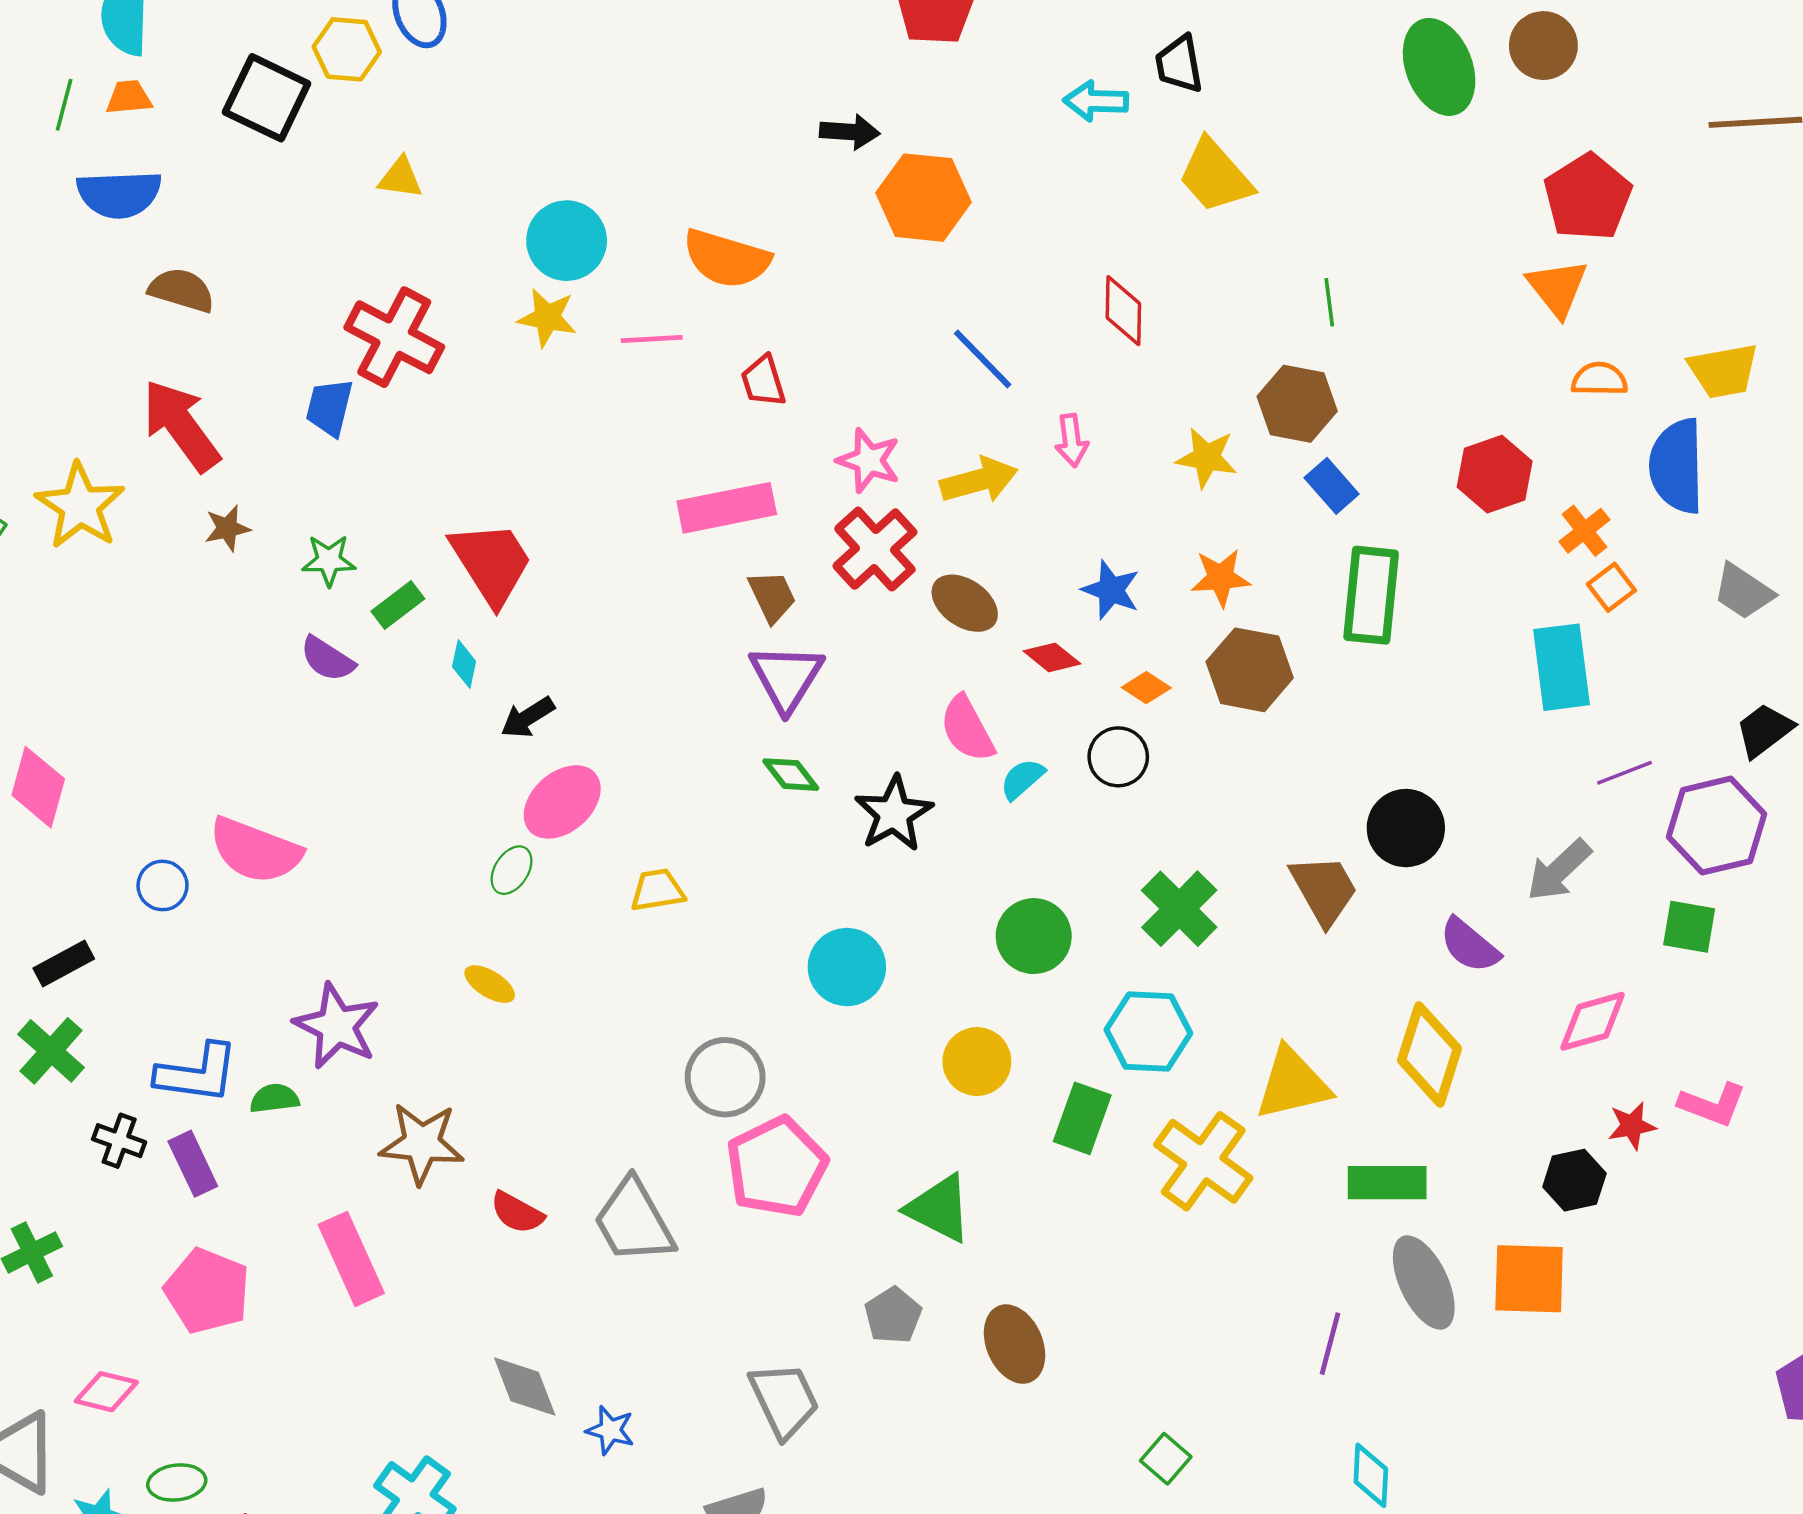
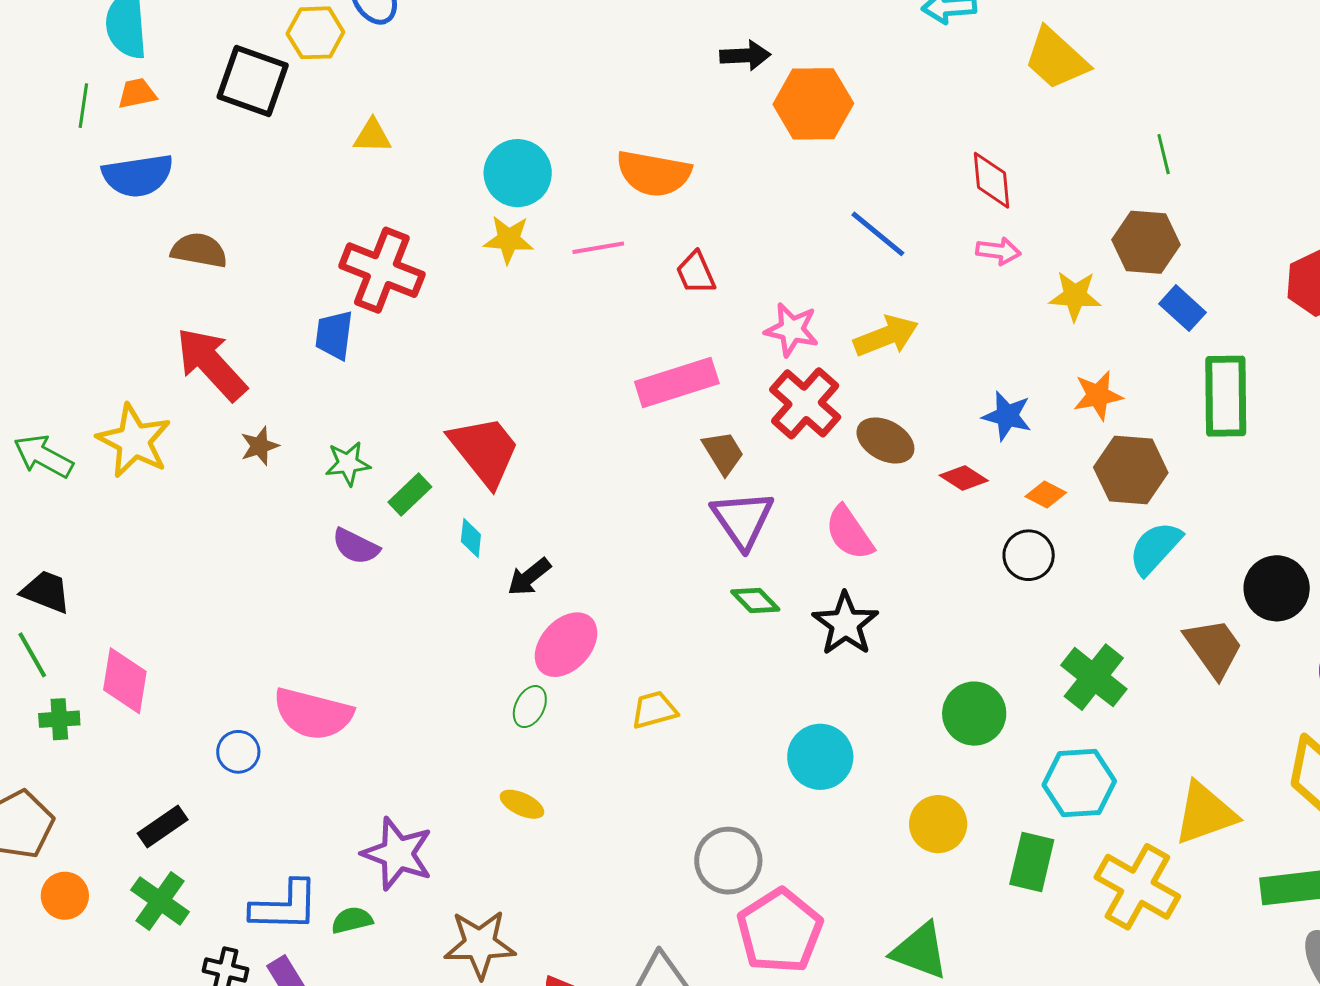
pink arrow: (1072, 440) -> (998, 251), moved, turned -69
pink semicircle: (967, 729) -> (849, 533), moved
cyan semicircle: (1022, 779) -> (1155, 548), moved, size x1.5

